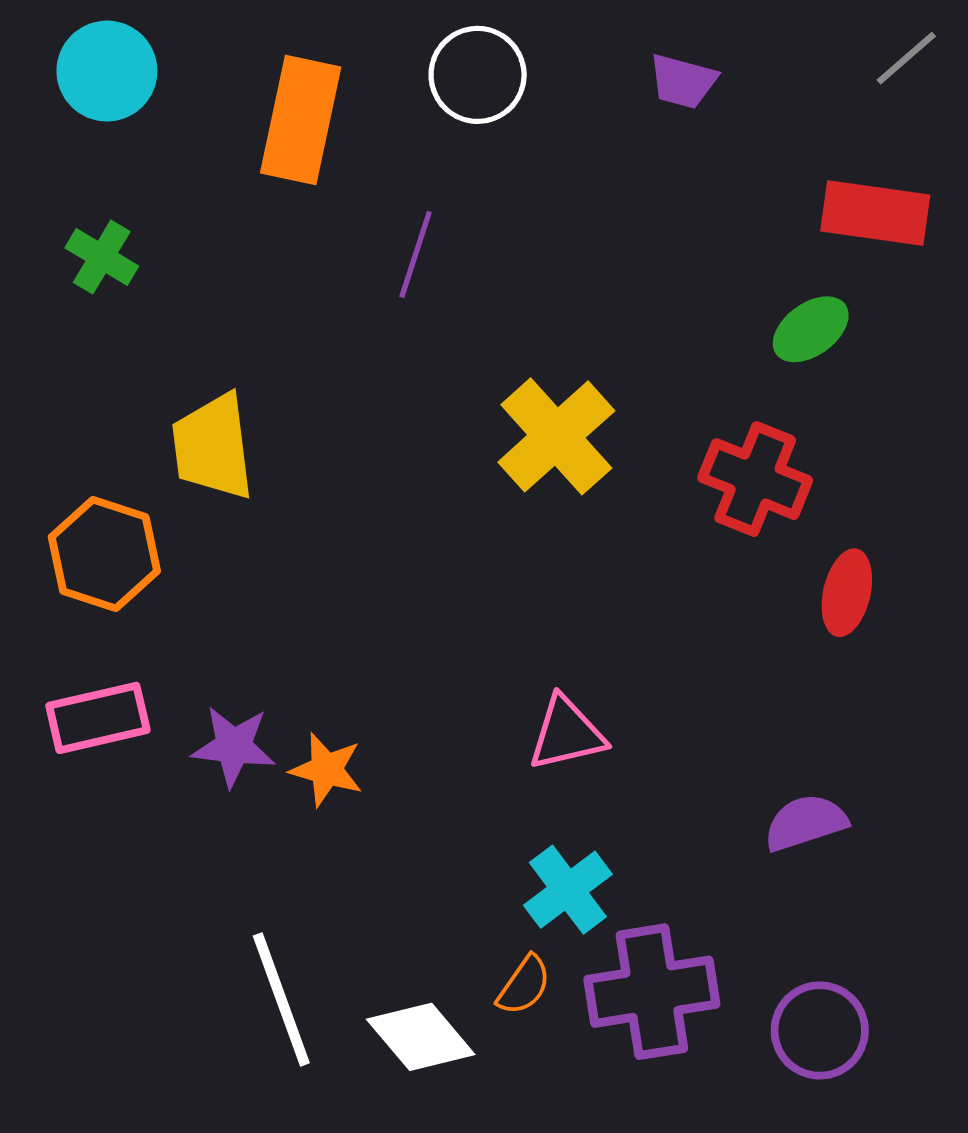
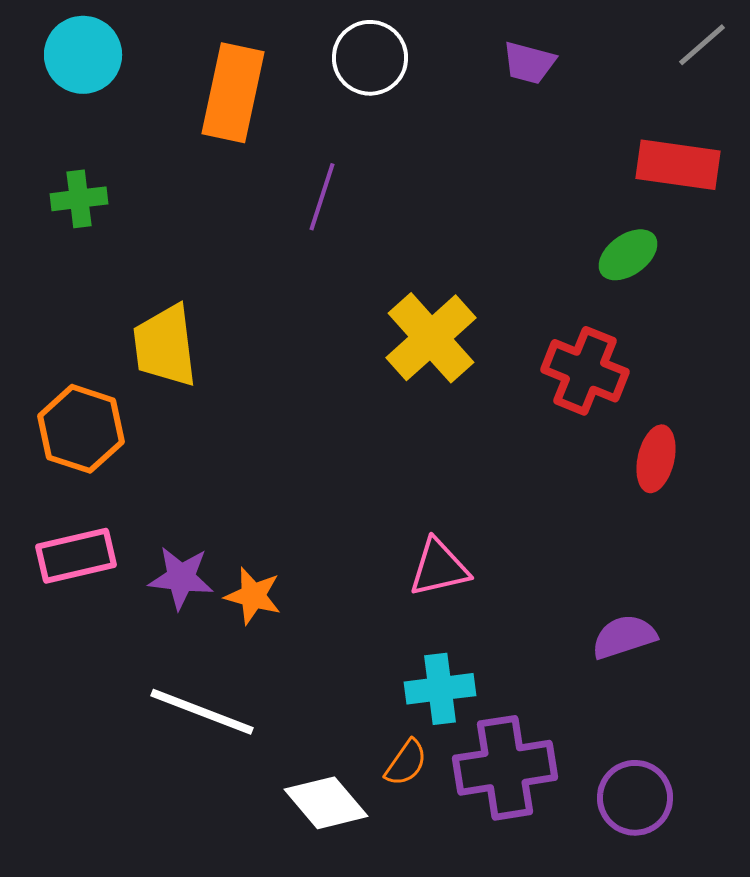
green cross: (102, 257) -> (79, 199), turned -38
cyan cross: (568, 890) -> (440, 689), turned 30
white line: (281, 999) -> (202, 712), moved, turned -49

